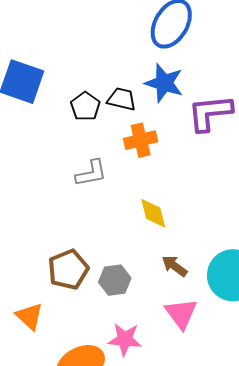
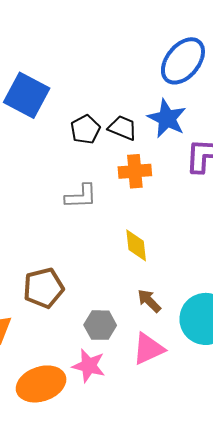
gray hexagon: (115, 280) -> (100, 325), moved
pink triangle: (181, 314) -> (148, 349), turned 33

